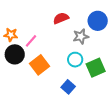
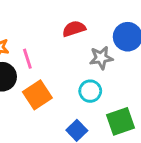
pink line: (31, 41) -> (27, 59), turned -64
green square: (96, 68) -> (120, 121), moved

